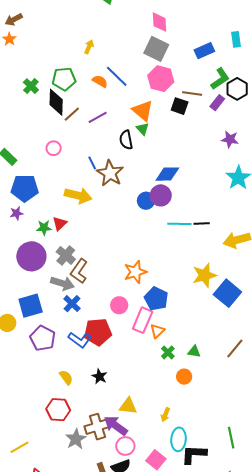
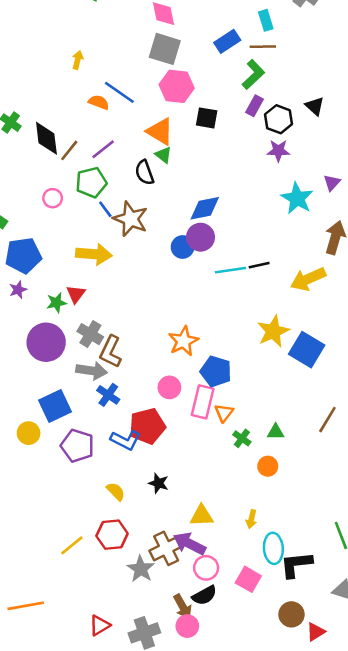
green pentagon: (64, 79) -> (91, 182), moved
black hexagon: (237, 89) -> (279, 119), moved
brown line: (192, 93) -> (263, 47), moved
yellow line: (19, 447) -> (72, 545), moved

